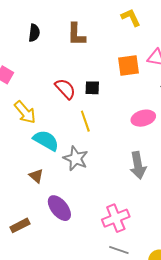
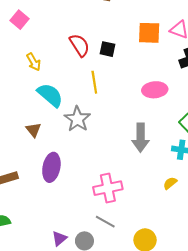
yellow arrow: (25, 112) -> (34, 62), size x0.7
purple ellipse: (59, 208) -> (51, 167), turned 40

